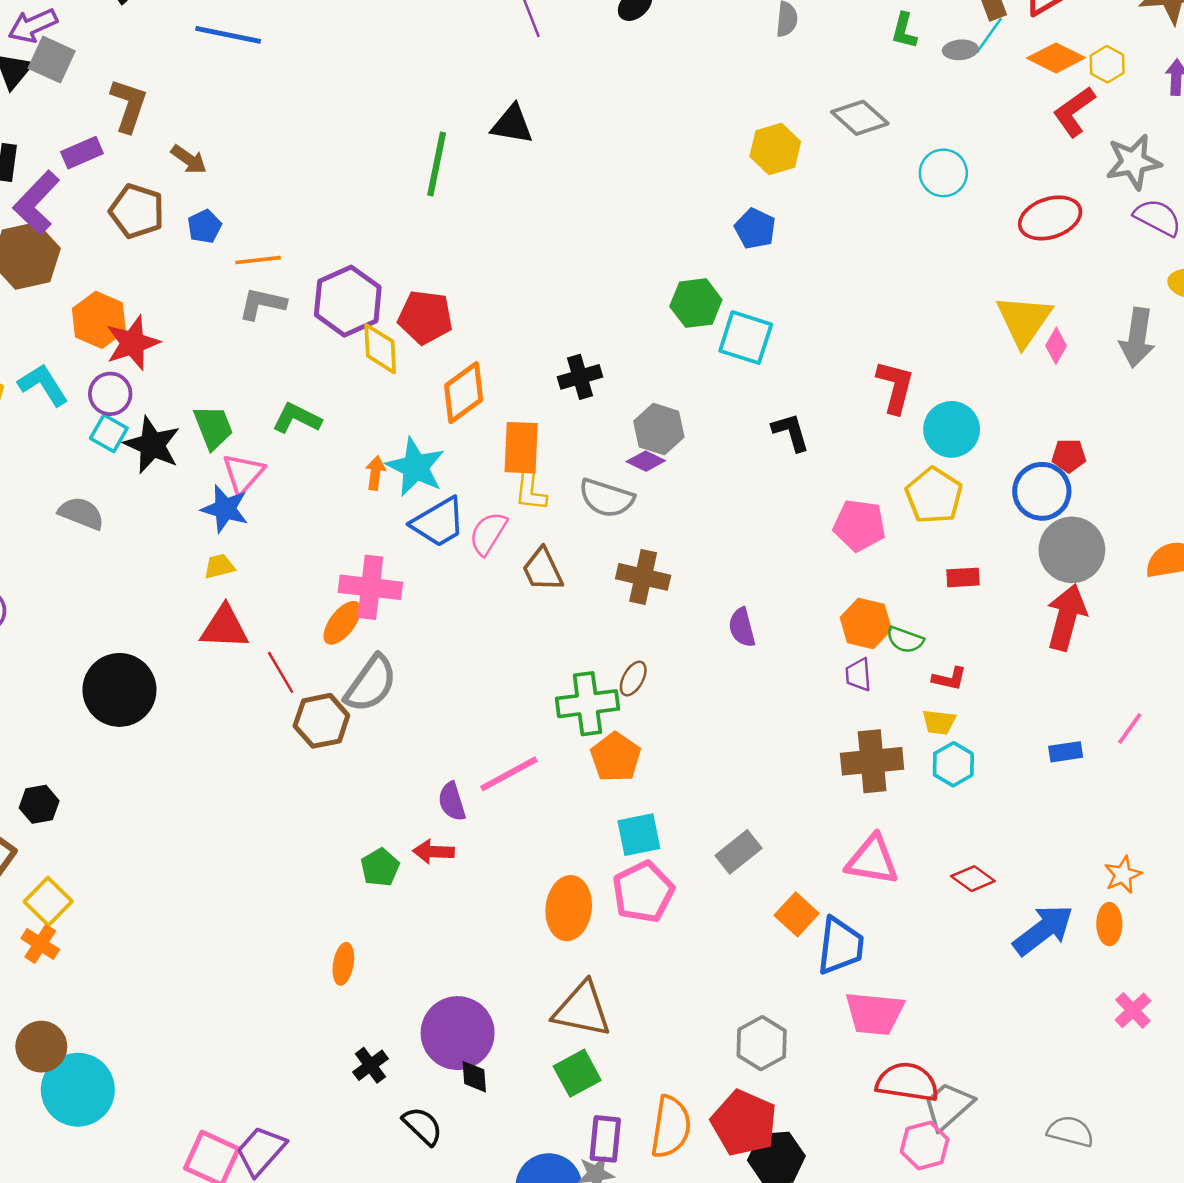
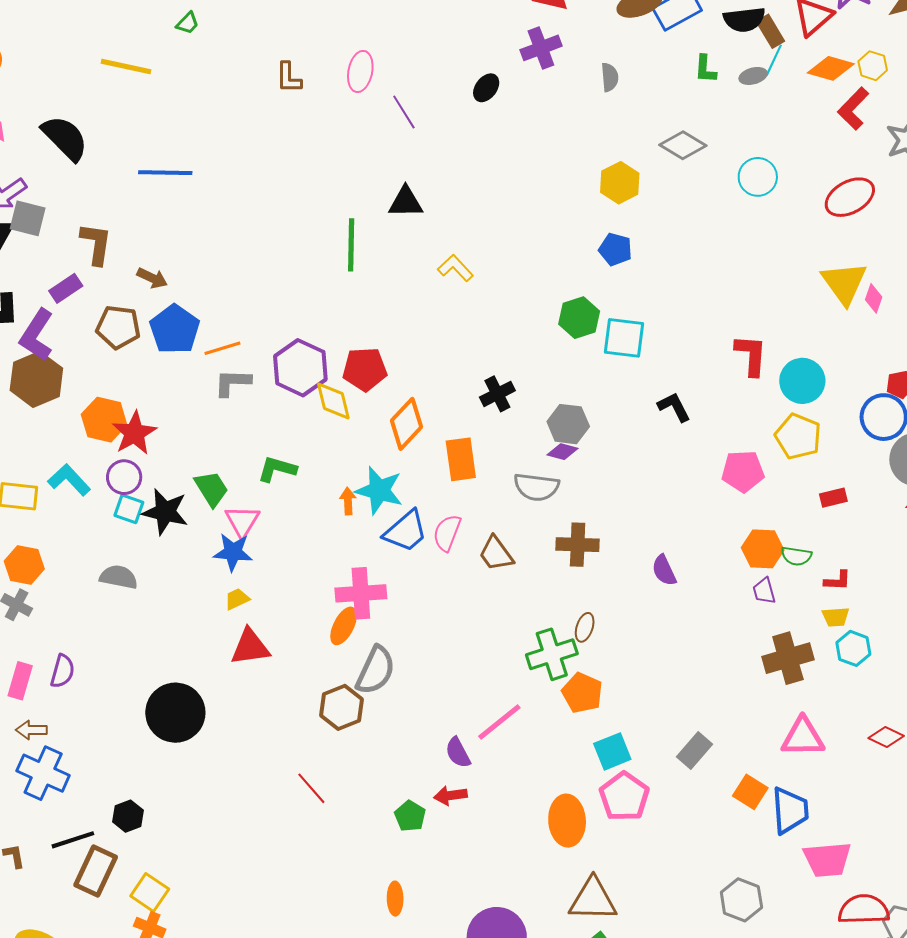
blue pentagon: (204, 226) -> (175, 329), size x1.8
yellow L-shape: (531, 491) -> (455, 268), moved, turned 141
red line: (281, 672) -> (311, 788), moved

